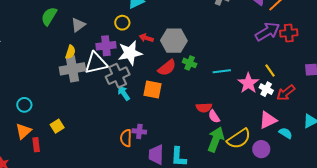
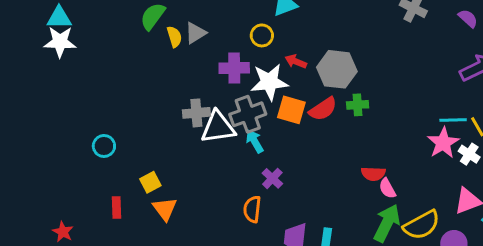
yellow semicircle: (70, 52) -> (174, 37), moved, turned -40
white triangle: (96, 63) -> (218, 127), moved
green cross: (190, 63) -> (358, 105), turned -32
gray cross: (72, 69) -> (196, 113), moved, size x0.7
cyan line: (222, 71) -> (453, 120), moved
orange square: (152, 90) -> (291, 110), moved
orange triangle: (23, 131) -> (165, 209), moved, turned -30
purple cross: (139, 131) -> (272, 178), moved, turned 32

